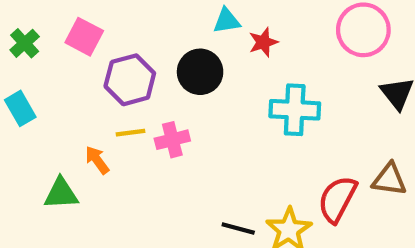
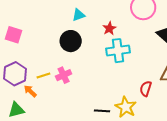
red star: (263, 42) -> (109, 28), moved
purple hexagon: (130, 80) -> (15, 74), moved
red semicircle: (337, 199) -> (146, 89), size x0.7

